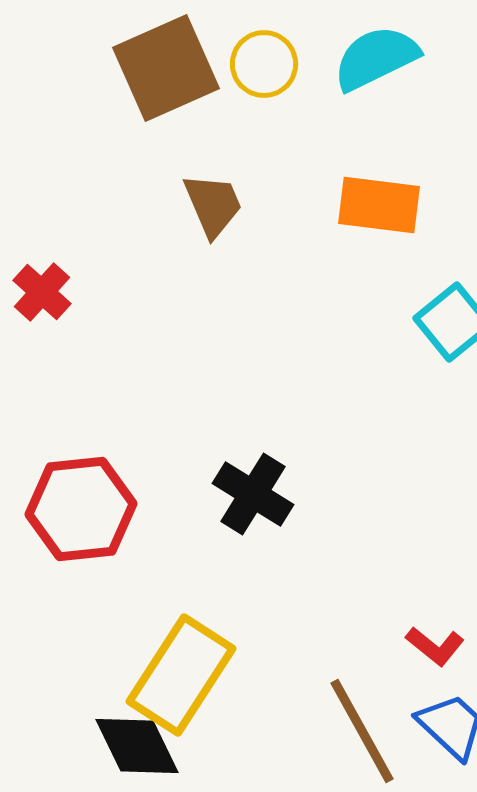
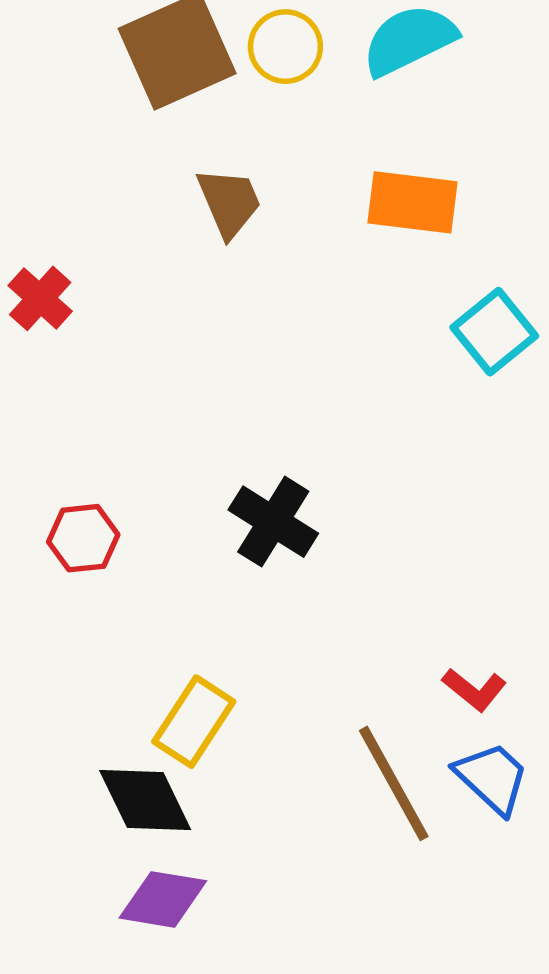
red hexagon: (81, 509) -> (83, 538), size x0.6
yellow rectangle: (181, 675) -> (194, 722), size x0.7

